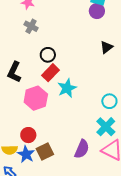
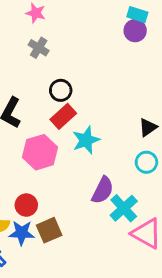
black triangle: (106, 47) -> (148, 127), moved
cyan cross: (106, 127) -> (124, 208), moved
purple semicircle: (82, 149) -> (103, 190), moved
blue star: (26, 154) -> (22, 233), turned -30

